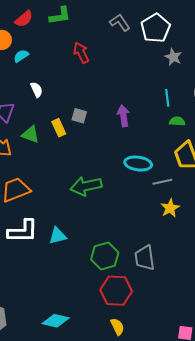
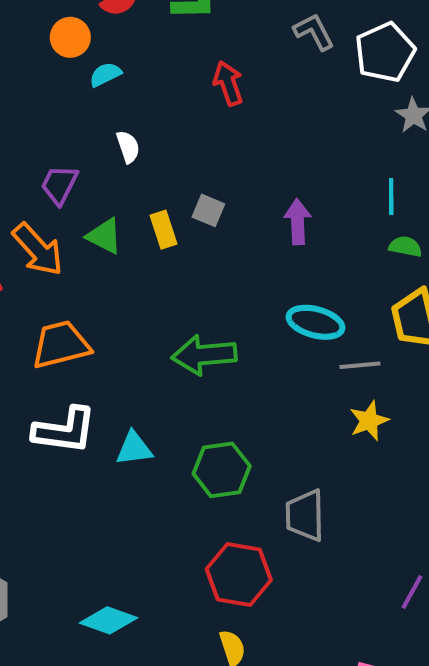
green hexagon: (105, 256) -> (222, 470), moved

